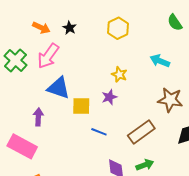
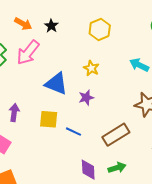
yellow star: (119, 74) -> (91, 68), moved
blue triangle: (59, 88) -> (56, 84), moved
yellow square: (81, 106) -> (49, 119), moved

